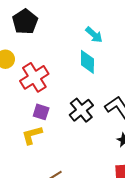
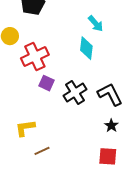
purple square: (41, 112) -> (47, 83), moved
yellow L-shape: (32, 135) -> (25, 128), moved

